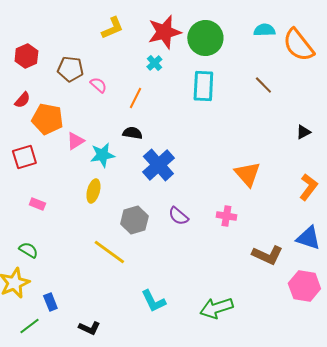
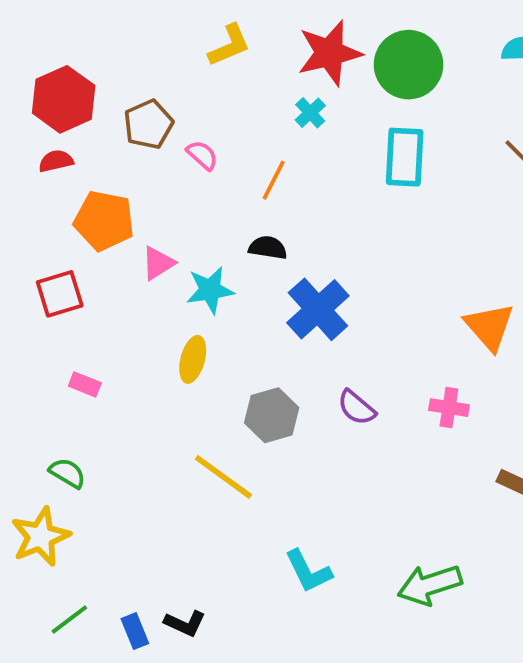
red hexagon: (26, 56) -> (64, 99), size x1.4
brown pentagon: (70, 69) -> (148, 124), turned -30
red semicircle: (22, 100) -> (56, 161), moved, turned -144
blue rectangle: (50, 302) -> (135, 631), moved

